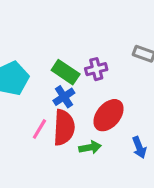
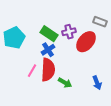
red ellipse: (109, 115) -> (86, 42), moved
green arrow: (90, 147) -> (65, 83), turned 40

